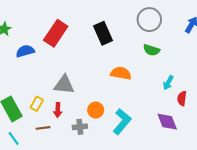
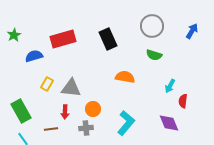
red rectangle: (56, 33) -> (63, 39), turned 40
yellow rectangle: (37, 104) -> (47, 84), moved
orange circle: (96, 110) -> (93, 109), moved

